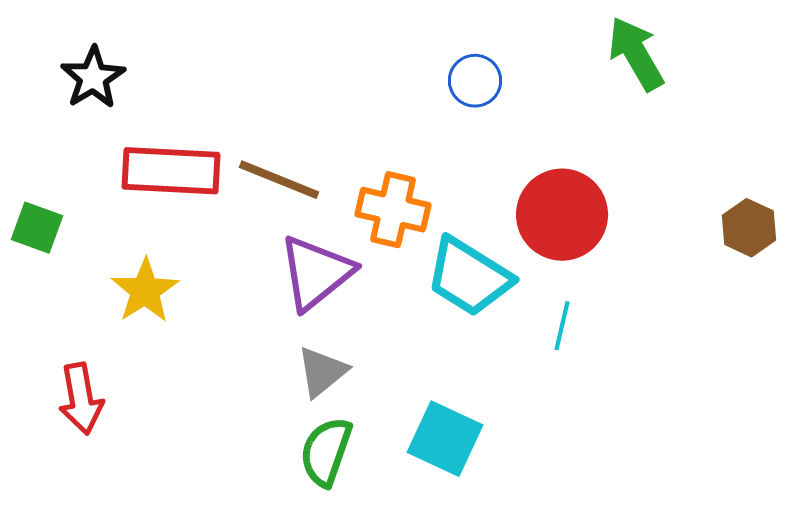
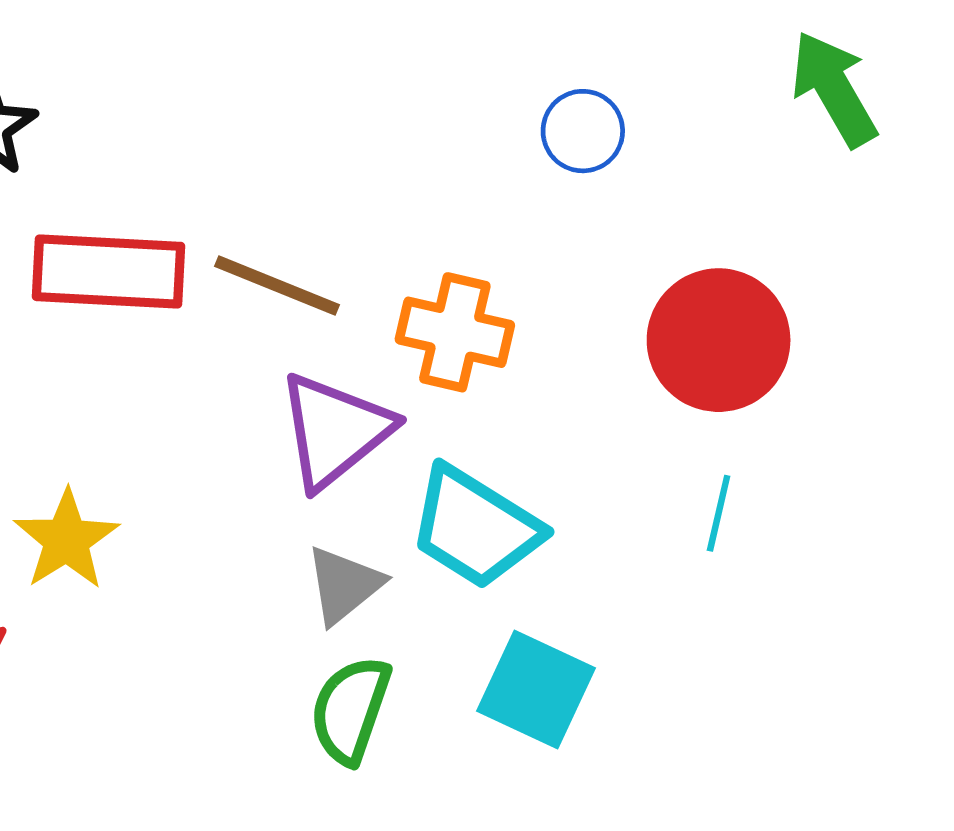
cyan trapezoid: (469, 277) -> (475, 527), moved
yellow star: (145, 291) -> (66, 540), moved

